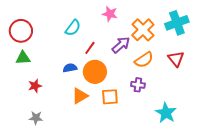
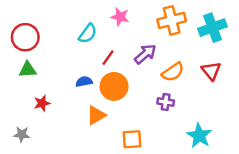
pink star: (110, 14) -> (120, 17), moved
orange cross: (143, 30) -> (172, 20), moved, turned 30
orange square: (110, 97) -> (132, 139), moved
gray star: (36, 118) -> (22, 134), moved

